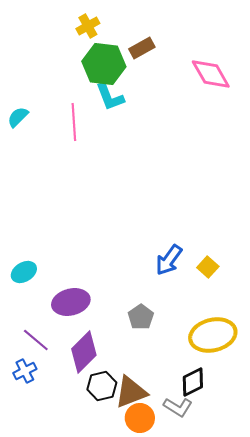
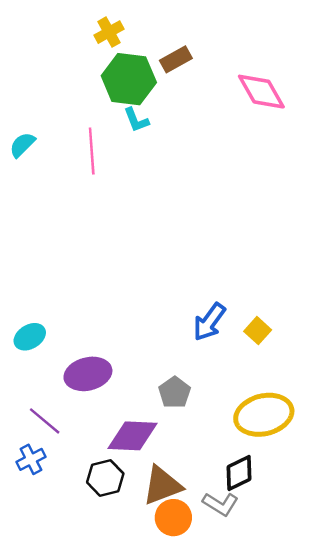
cyan L-shape: (110, 97) -> (136, 120), size x0.7
purple diamond: (84, 352) -> (133, 436), moved, turned 48
black hexagon: (102, 386) -> (105, 478), moved

